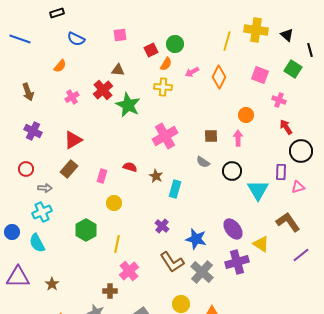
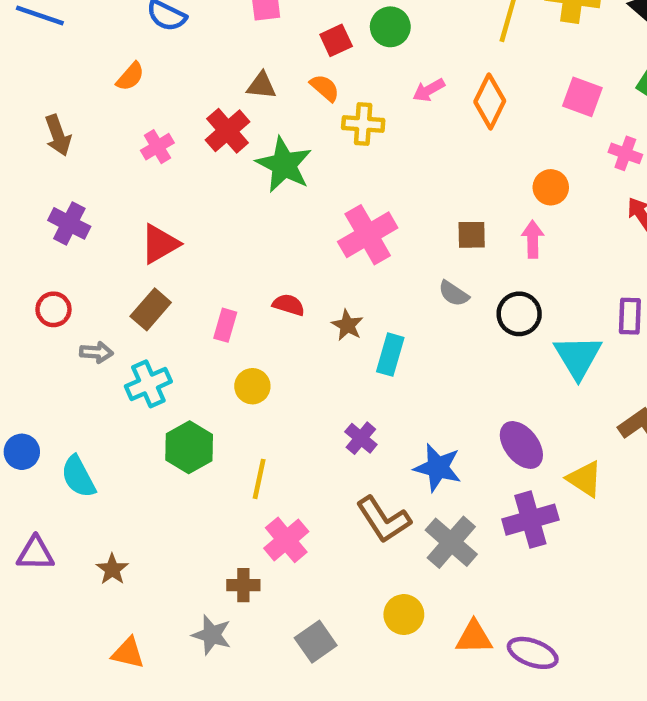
orange semicircle: (166, 64) -> (325, 88), moved, turned -80
cyan cross: (42, 212) -> (148, 384), moved
purple triangle: (18, 277) -> (35, 553), size x0.7

